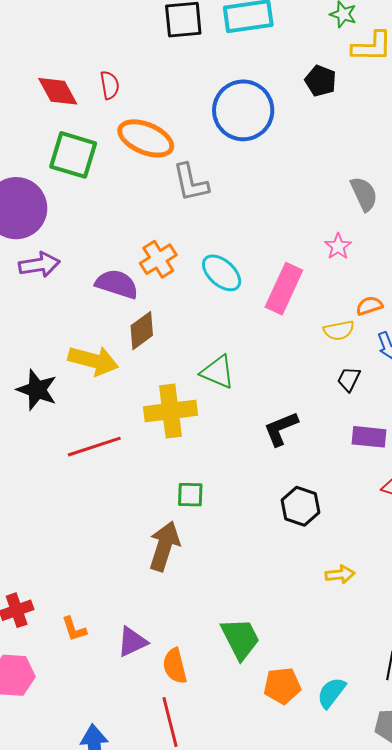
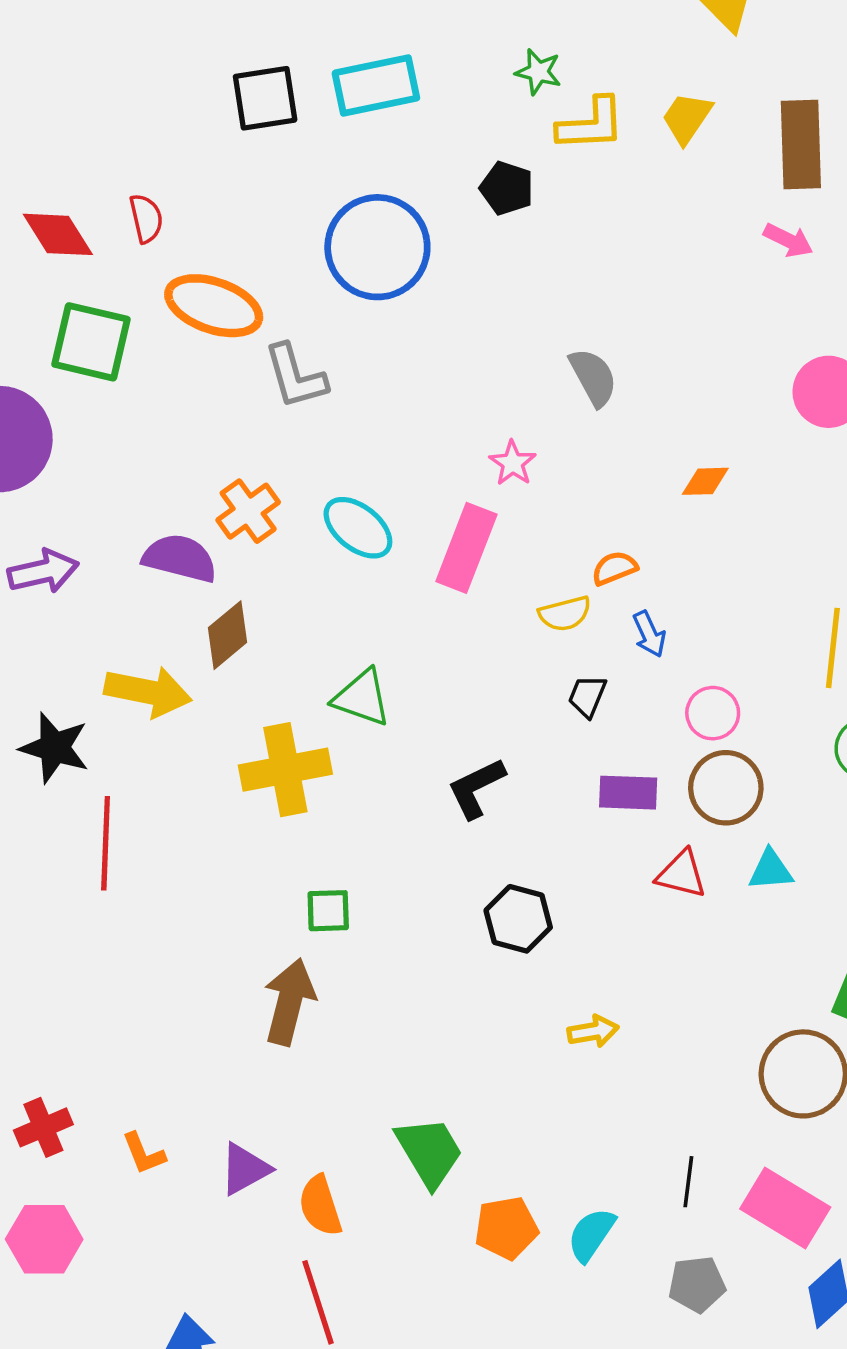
pink star: (338, 246) -> (513, 463), moved
purple arrow: (39, 265) -> (43, 571), moved
red line: (94, 447) -> (106, 843), moved, turned -66

